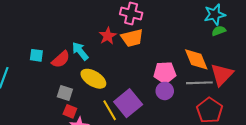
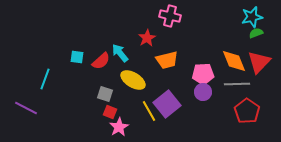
orange trapezoid: (132, 38) -> (167, 60), moved
red triangle: (222, 75) -> (259, 62), moved

